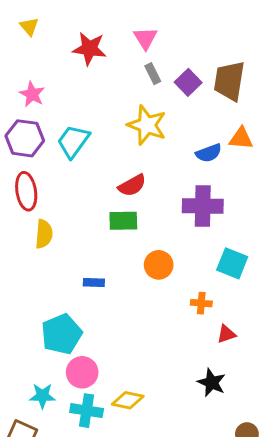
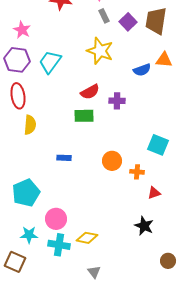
purple cross: (203, 206) -> (117, 101), moved, size x0.6
orange circle: (159, 265) -> (112, 161), moved
cyan pentagon: (62, 334) -> (26, 193), moved

